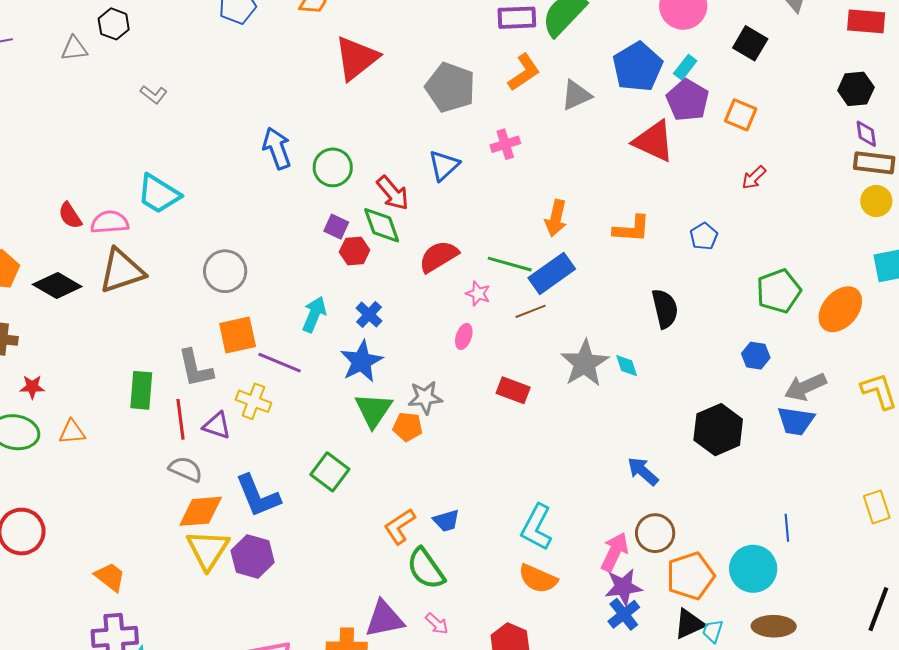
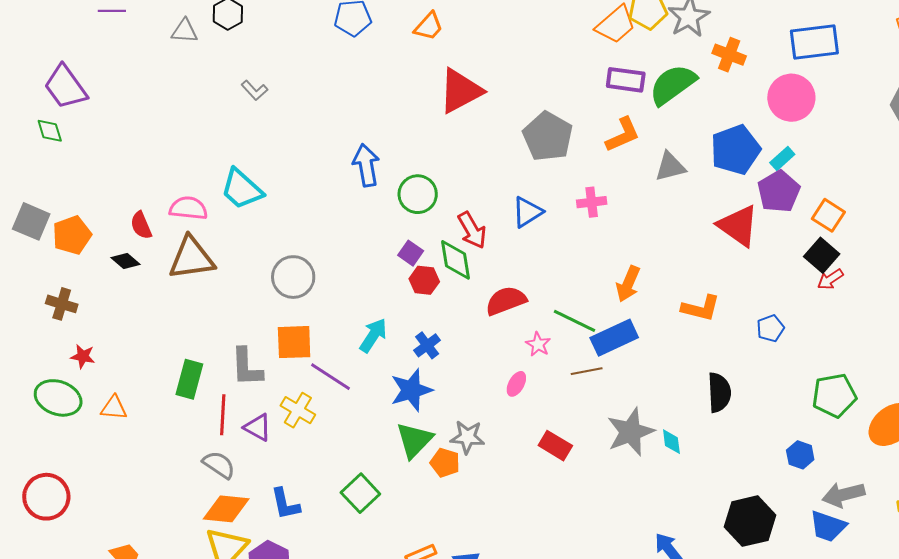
black square: (750, 43) -> (822, 255), moved
red semicircle: (70, 216) -> (141, 225), moved
black diamond: (57, 286) -> (125, 261), size x0.6
blue L-shape: (258, 496) -> (285, 504), size x0.7

